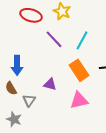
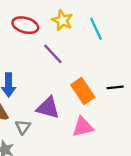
cyan line: (82, 40) -> (96, 29), moved, turned -54
purple triangle: (50, 84) -> (48, 108), size x1.5

